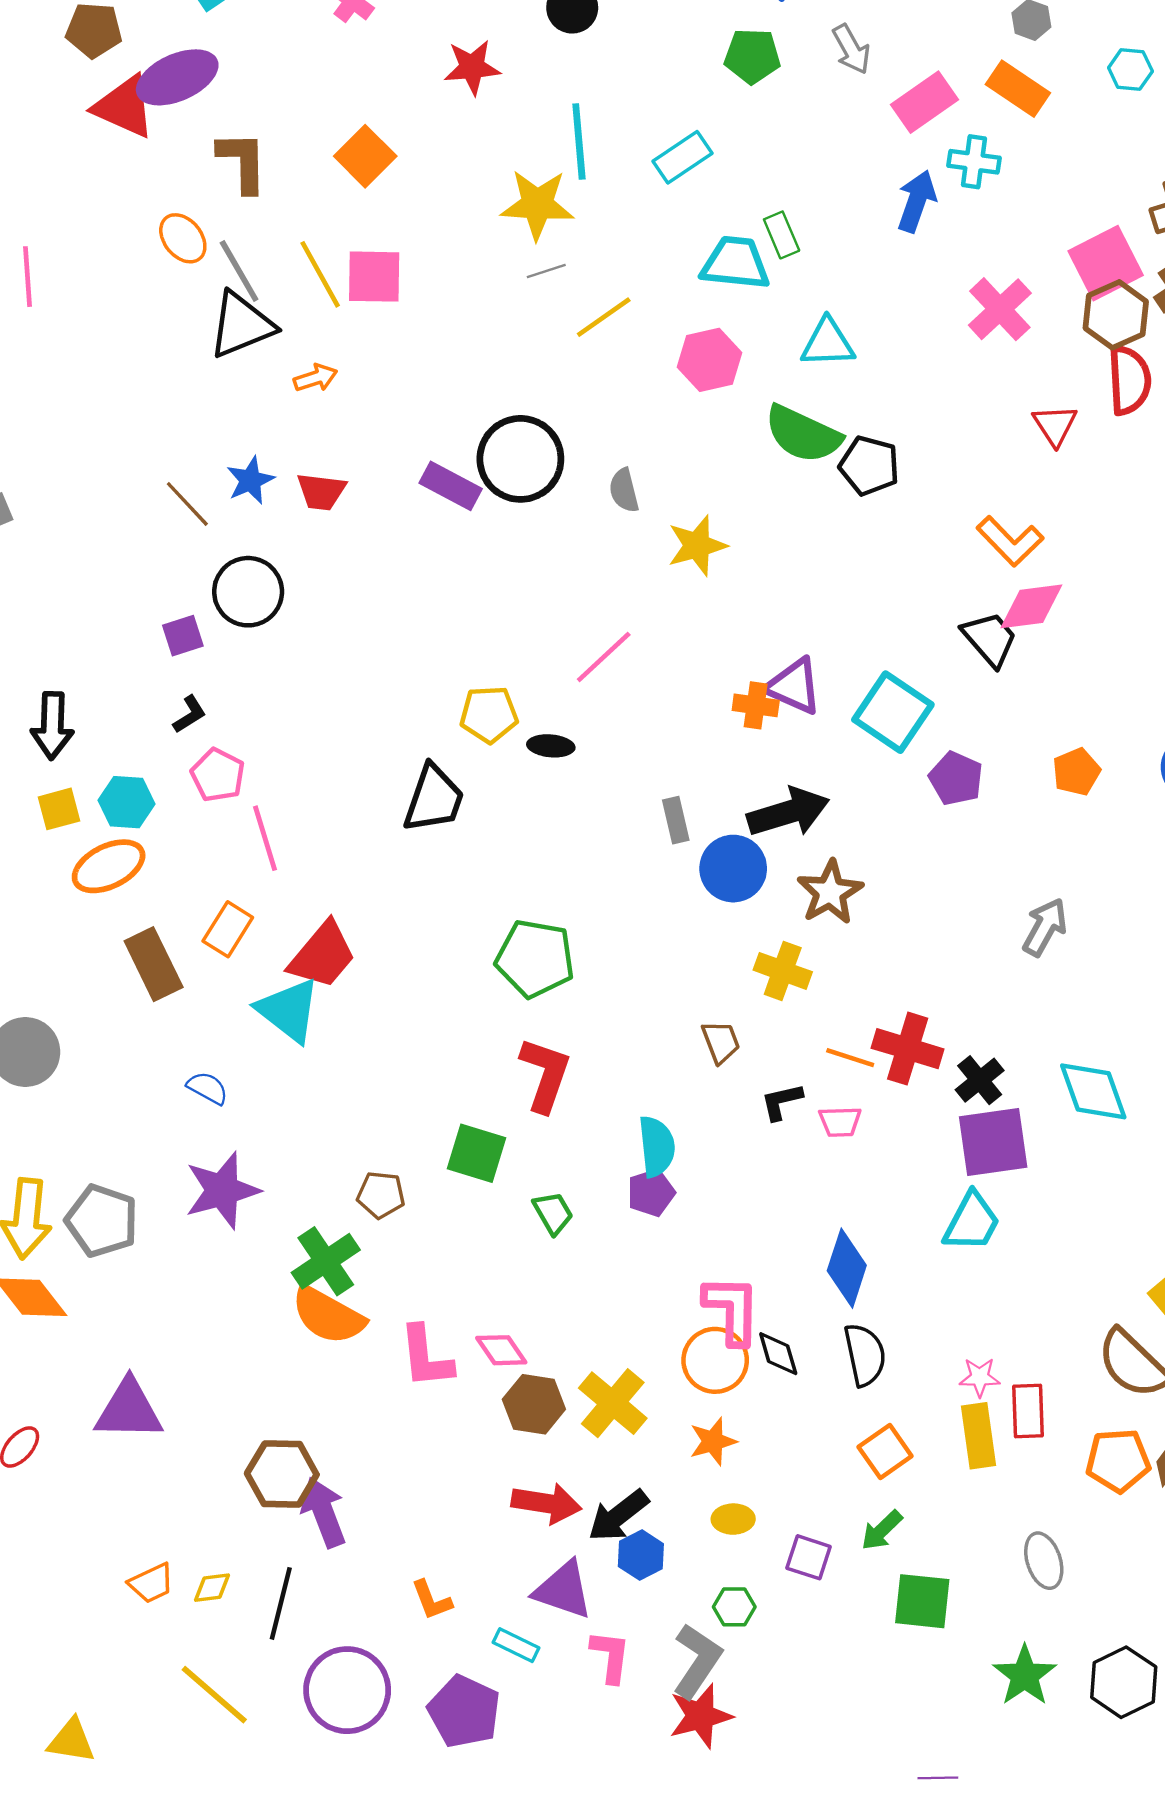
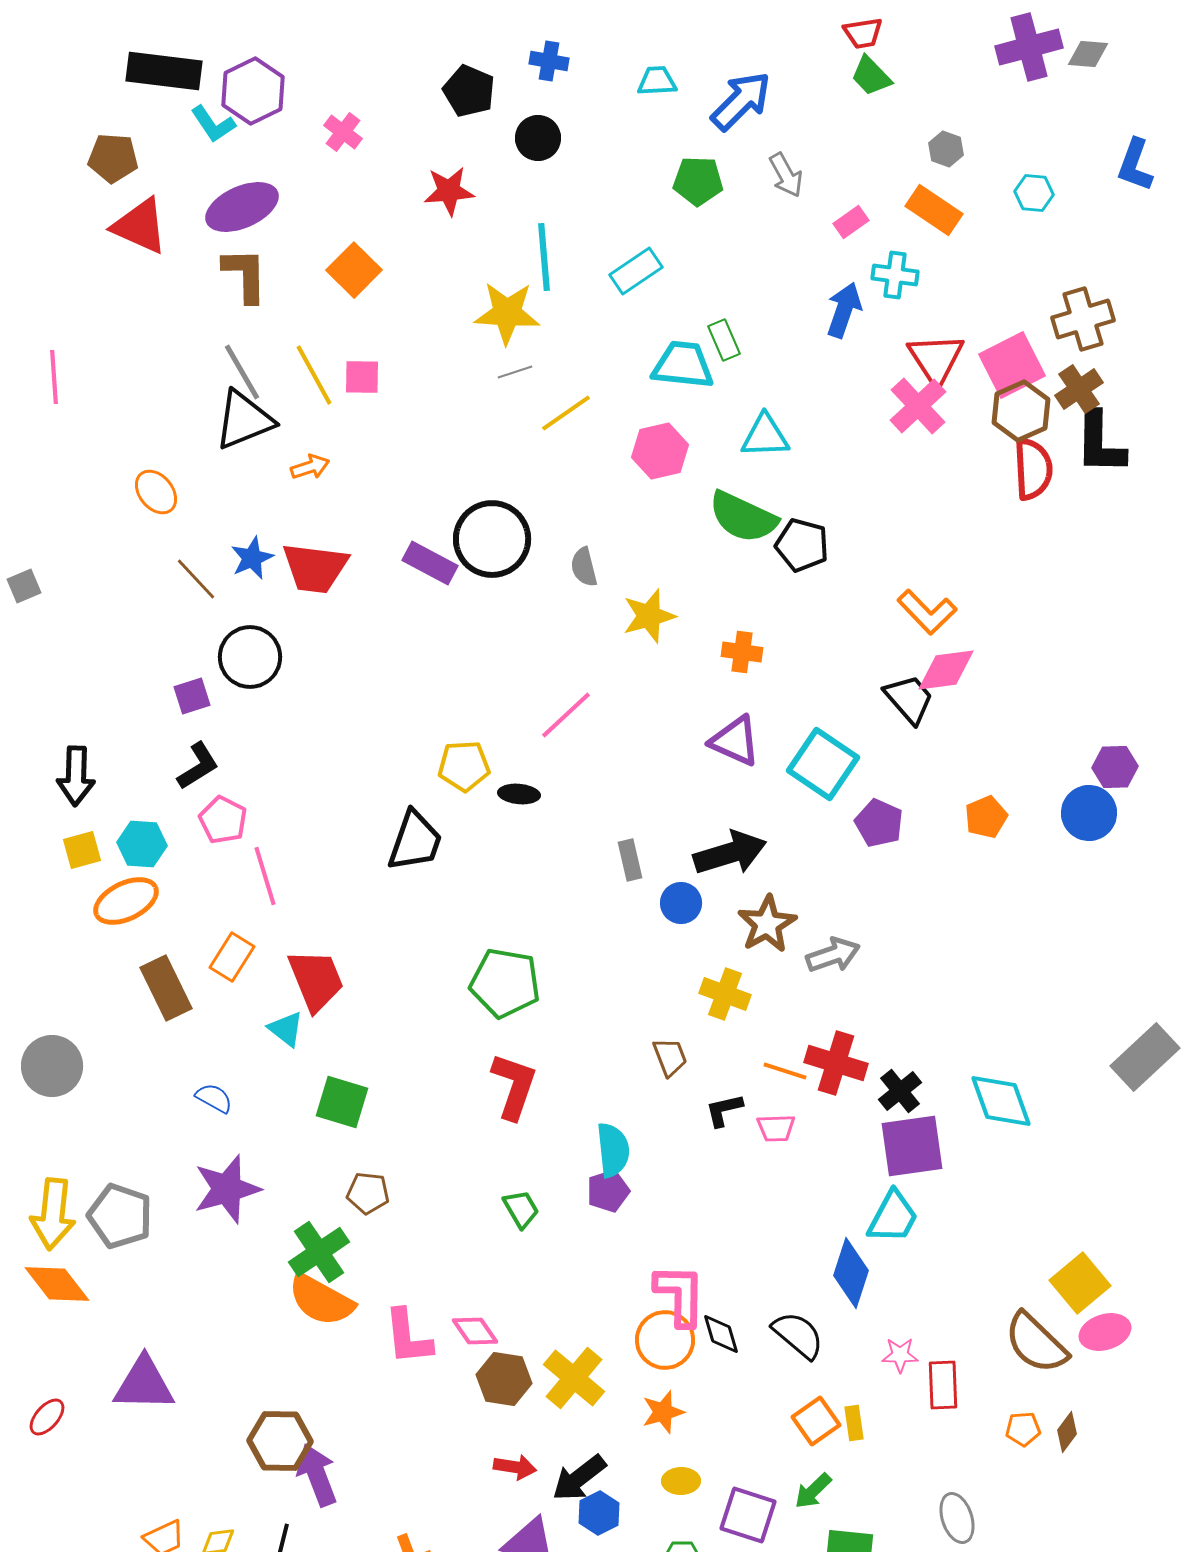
purple ellipse: (177, 77) -> (242, 207), moved
pink rectangle: (924, 102) -> (851, 222), size x0.6
orange ellipse: (183, 238) -> (156, 492), moved
pink square: (374, 277) -> (362, 377), size x0.7
red triangle: (1055, 425) -> (936, 359), moved, size x1.4
red trapezoid: (321, 492) -> (315, 568), size x1.5
orange cross: (756, 705) -> (742, 652), moved
black L-shape: (190, 714) -> (198, 766), size x1.4
blue circle: (733, 869) -> (681, 903), size x0.7
gray arrow: (1045, 927) -> (833, 955), moved, turned 42
red trapezoid: (322, 955) -> (316, 980), turned -62
cyan triangle: (289, 1010) -> (286, 1029), size x0.6
green square: (477, 1153) -> (342, 1102), moved
blue diamond: (847, 1268) -> (851, 1273), moved
black semicircle: (865, 1355) -> (798, 1335), turned -38
yellow rectangle: (978, 1436) -> (854, 1423), moved, size x0.6
orange pentagon: (1118, 1461) -> (1023, 1429), size x0.6
red arrow: (546, 1503) -> (515, 1467), size x0.7
purple square: (809, 1557) -> (748, 1515), size x1.4

